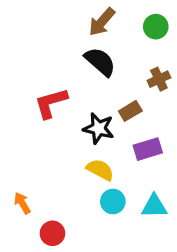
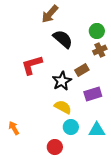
brown arrow: (102, 22) -> (50, 14), moved
green circle: (156, 27) -> (97, 31), moved
black star: (99, 128) -> (62, 81), turned 30
red circle: (52, 233) -> (55, 147), moved

